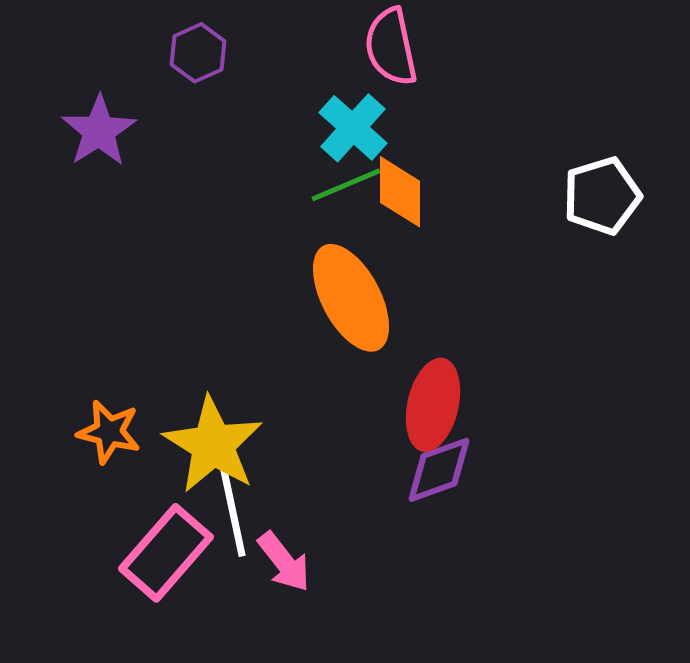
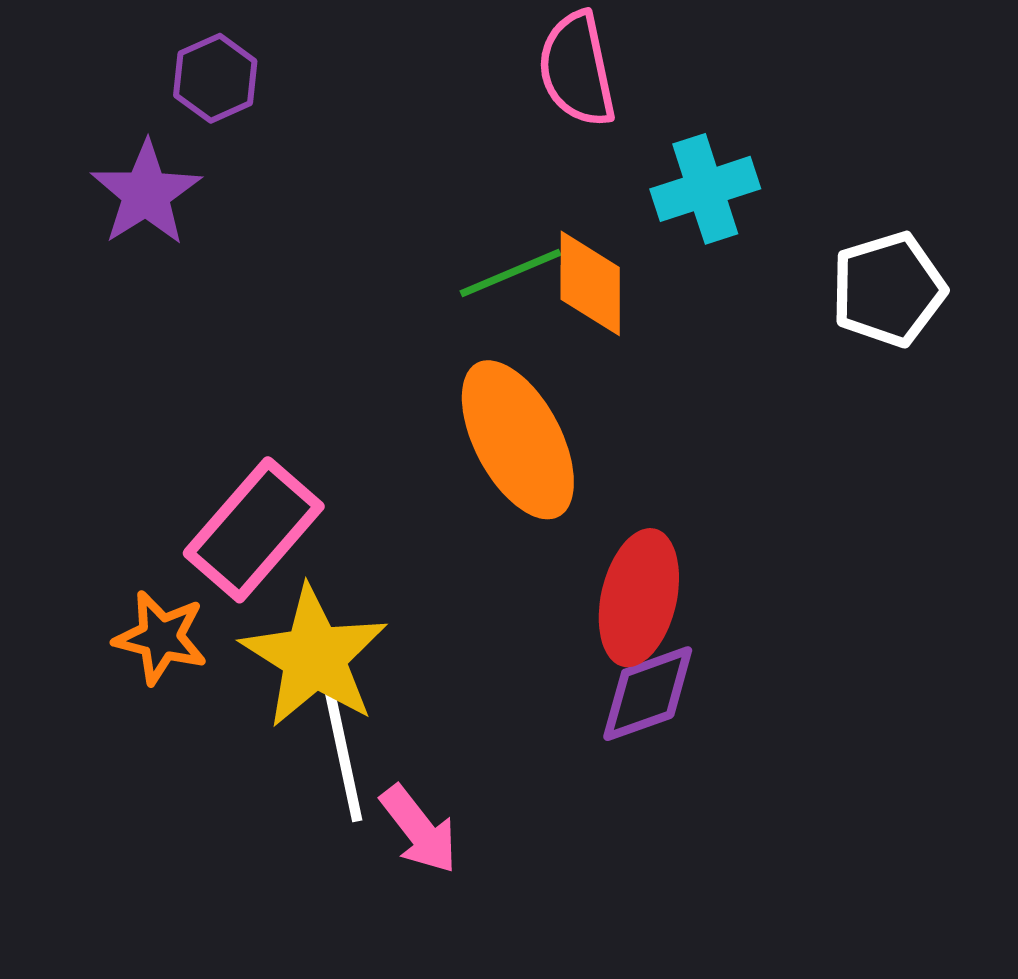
purple hexagon: (198, 53) -> (215, 78), moved
cyan cross: (353, 128) -> (705, 189), moved, turned 30
pink rectangle: (166, 553) -> (254, 530), moved

